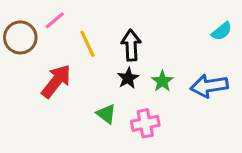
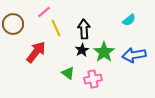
pink line: (55, 20) -> (44, 12), moved
cyan semicircle: (222, 31) -> (129, 20), moved
green star: (162, 81) -> (104, 52), size x1.5

